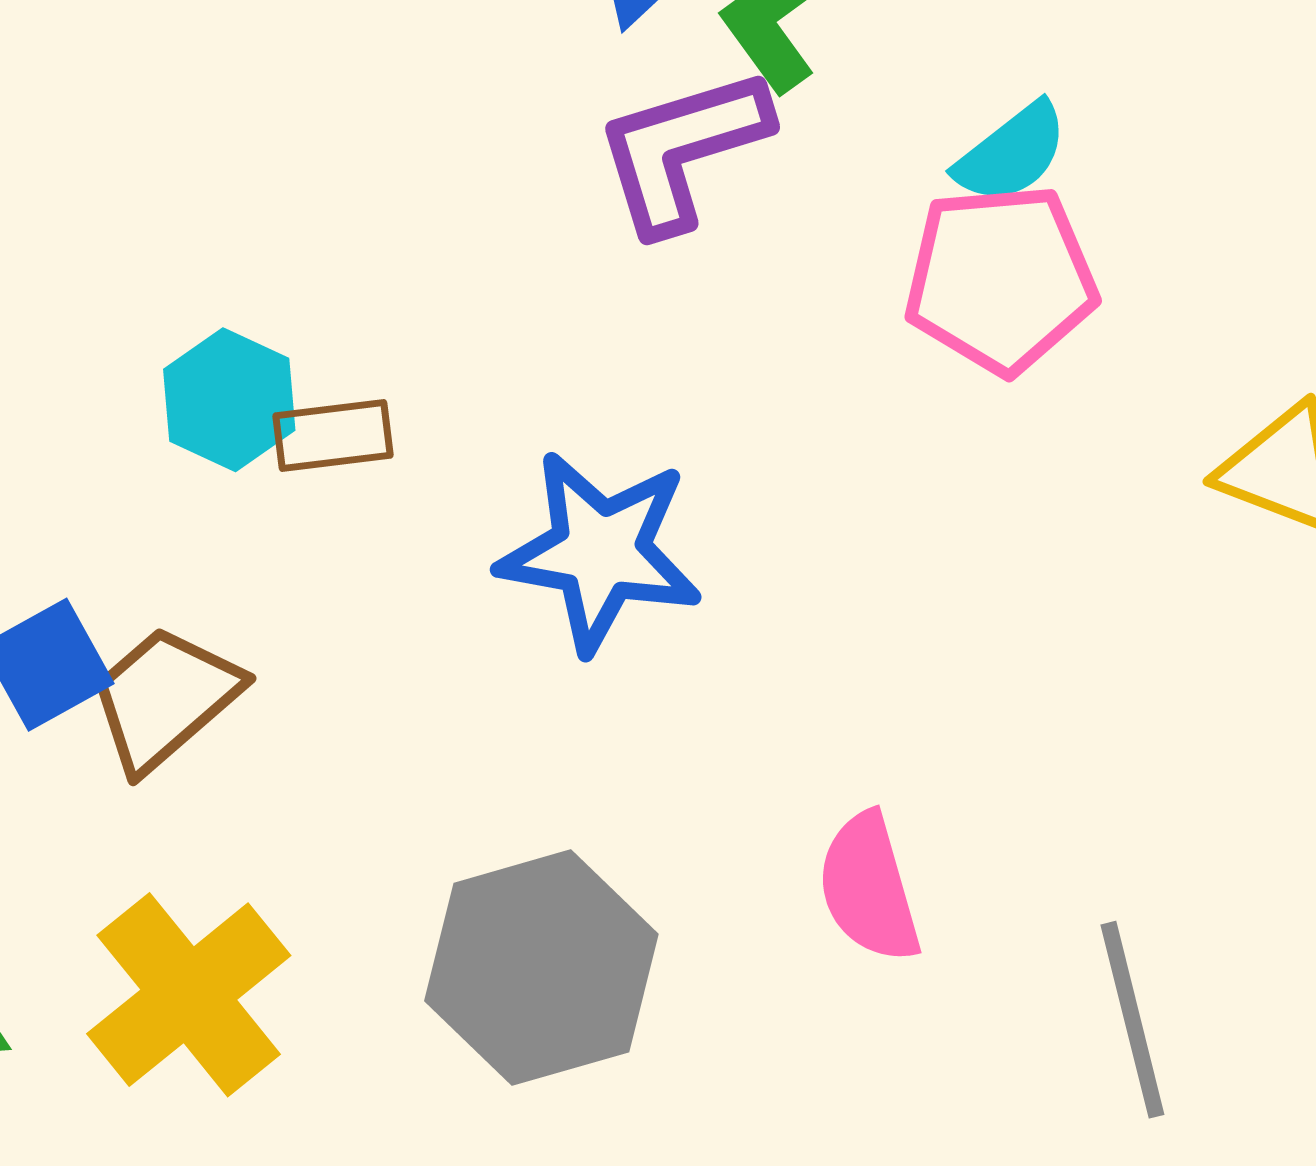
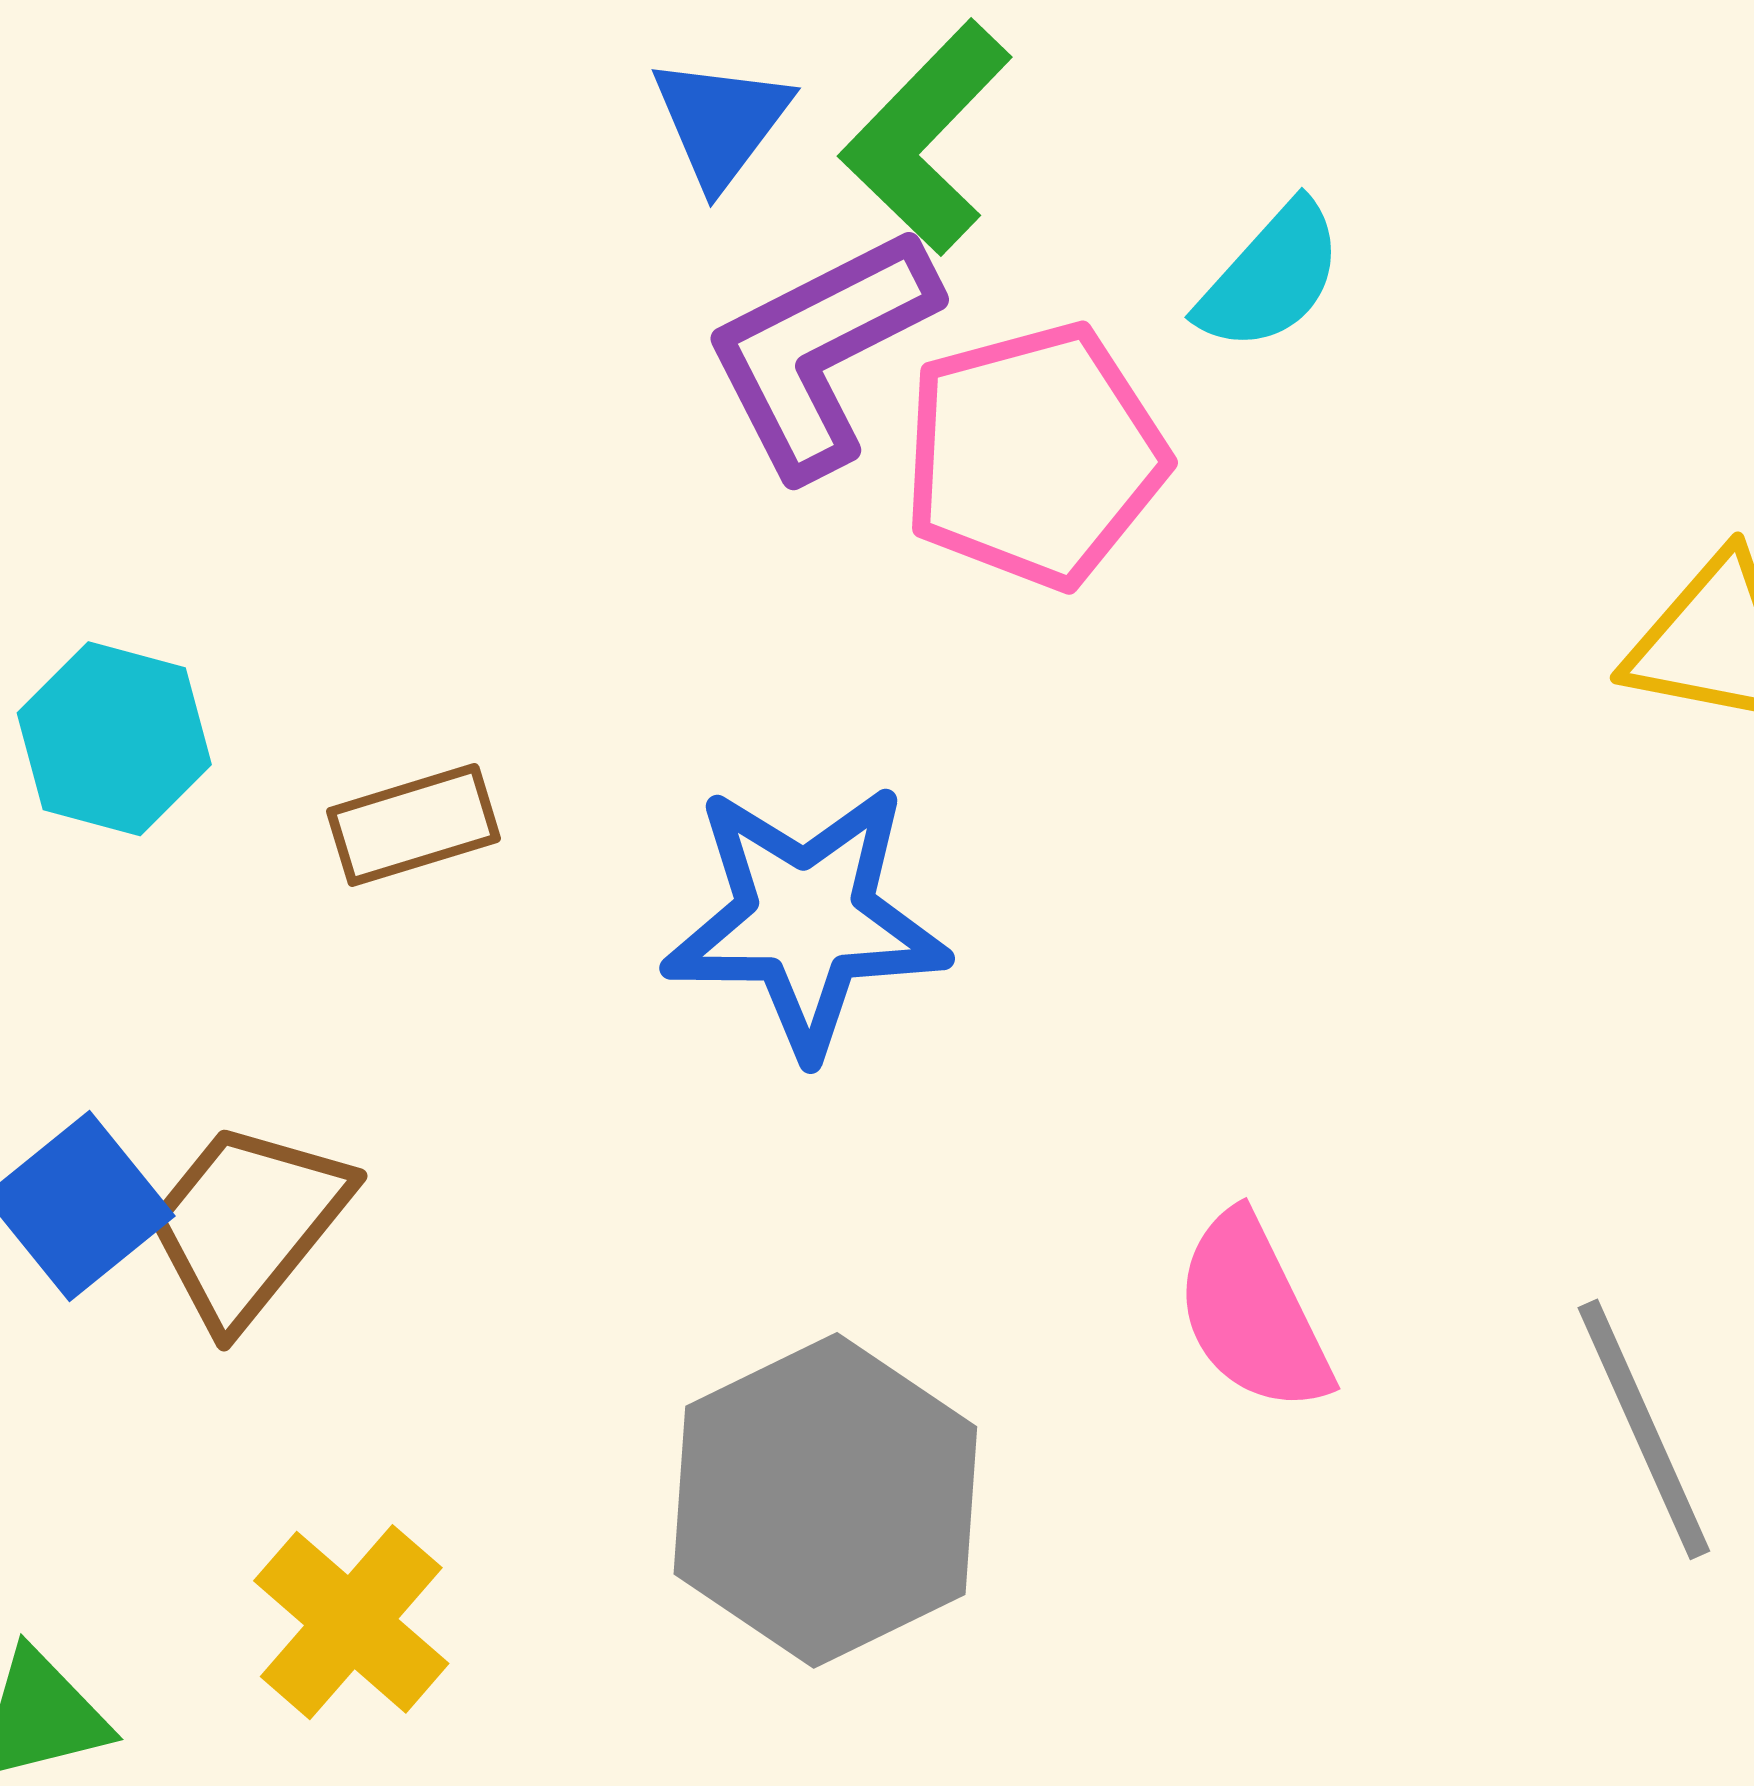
pink pentagon: (1001, 279) -> (1034, 455), moved
cyan hexagon: (229, 400) -> (114, 739), moved
yellow cross: (189, 995) -> (351, 1622), size x0.7

